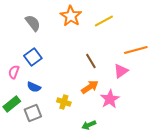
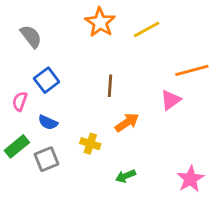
gray semicircle: (33, 23) -> (31, 36), moved
brown line: (91, 61) -> (110, 86), moved, turned 35
pink star: (110, 99) -> (190, 179), moved

